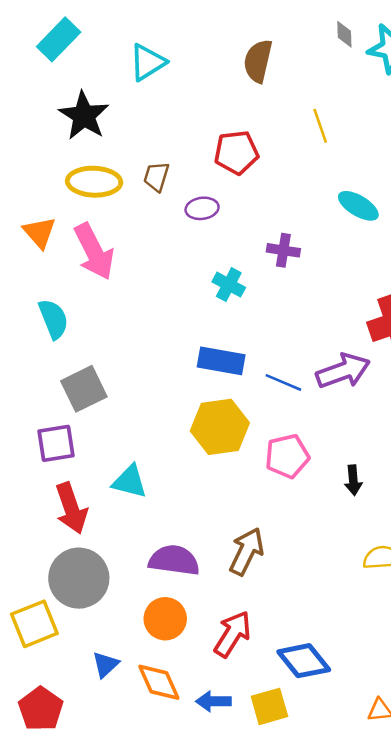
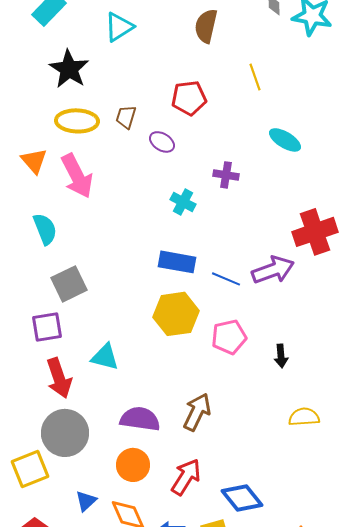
purple ellipse: (202, 208) -> (162, 142), turned 40

